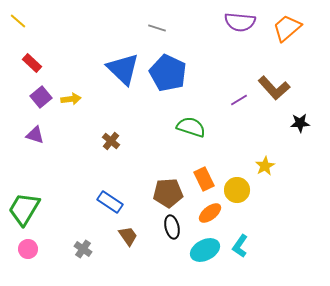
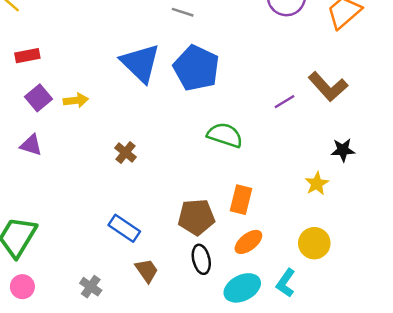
red rectangle: (32, 63) -> (27, 56), turned -54
black star: (300, 123) -> (343, 150), moved
orange rectangle: (204, 179) -> (241, 200), turned 40
yellow circle: (237, 190) -> (314, 243), moved

